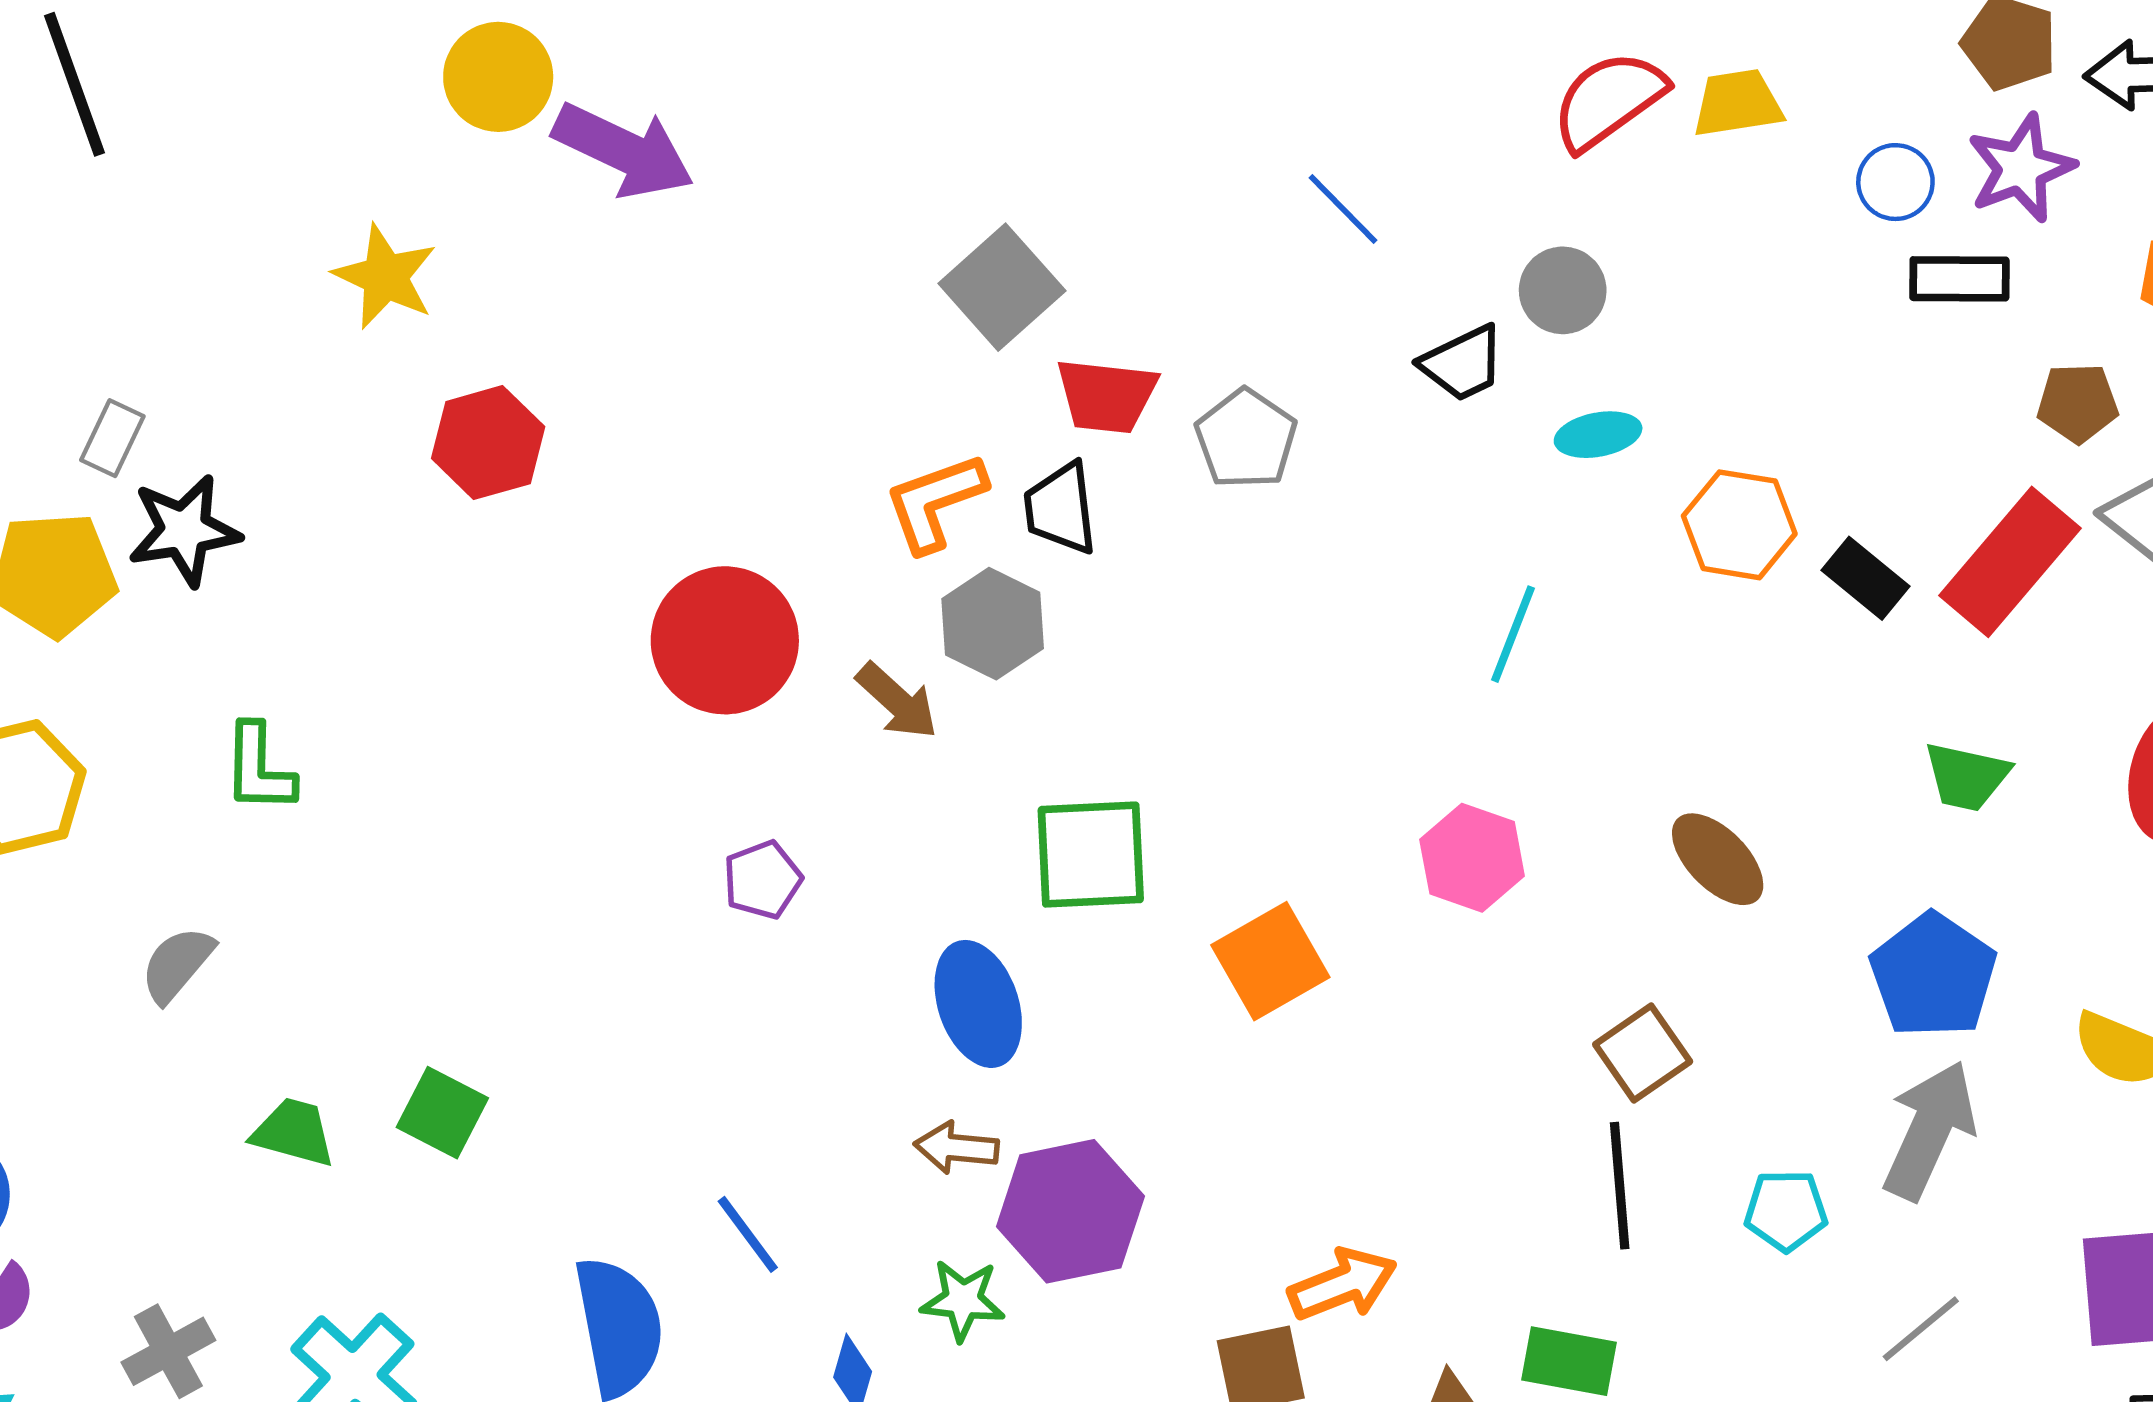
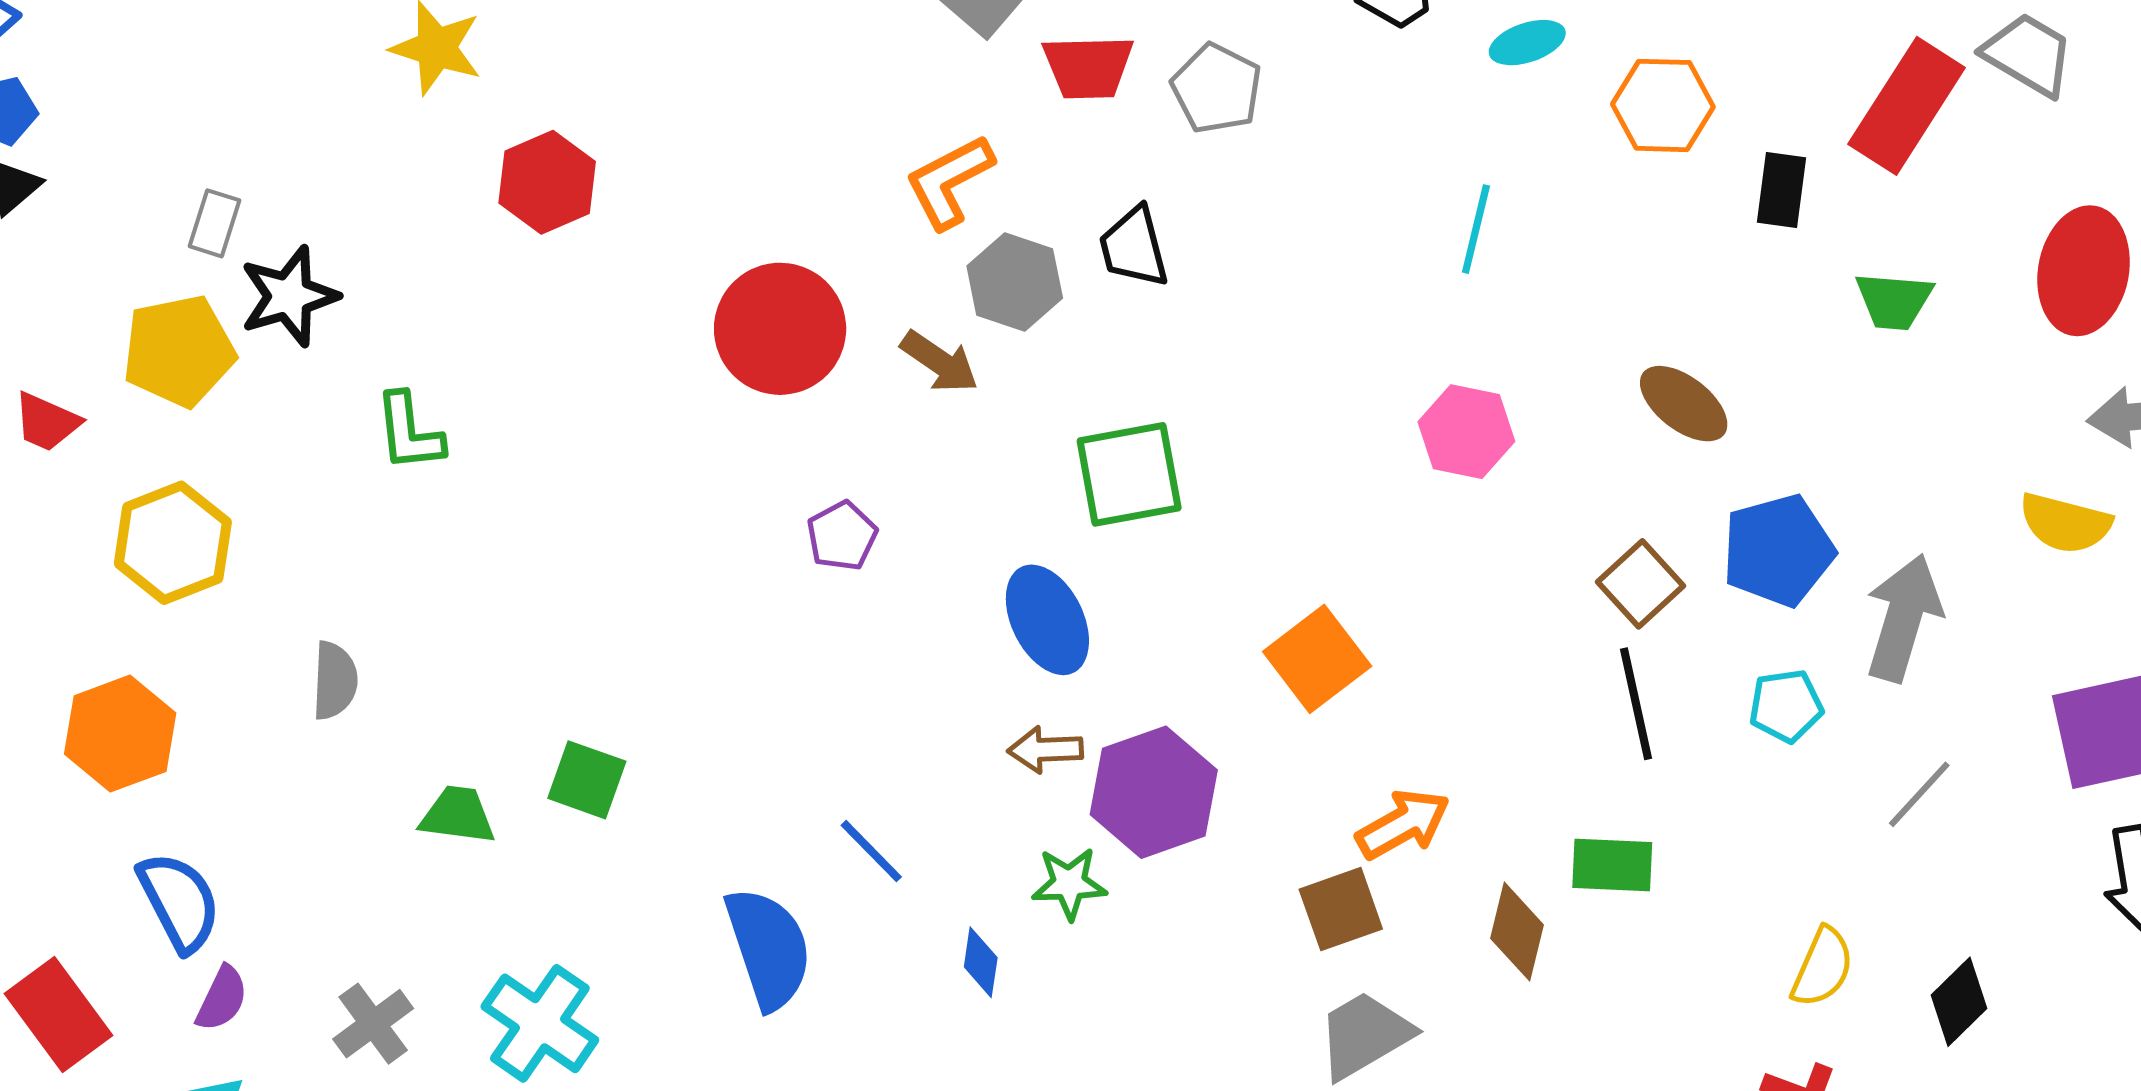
black trapezoid: (1061, 508) -> (1134, 247), moved
black rectangle: (1866, 578) -> (1781, 190), moved, turned 66
green L-shape: (259, 768) -> (409, 432), moved
orange square: (1270, 961) -> (1317, 659), moved
gray semicircle: (177, 964) -> (335, 681), turned 150
blue pentagon: (1933, 975) -> (1778, 550), moved, turned 30

